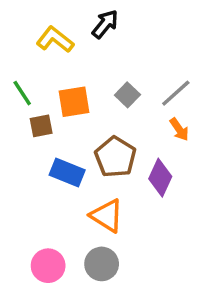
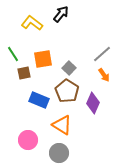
gray square: (127, 95) -> (69, 68), moved
pink circle: (48, 266) -> (28, 140), moved

